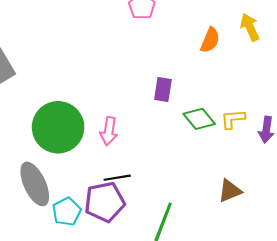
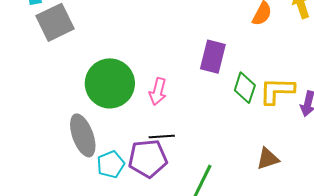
purple rectangle: (163, 90) -> (213, 57), size x1.4
green diamond: (199, 119) -> (245, 88), turned 52
yellow L-shape: (233, 119) -> (277, 91), size x1.5

